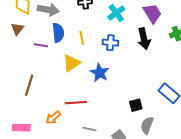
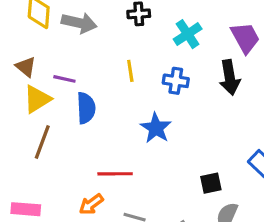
brown triangle: (17, 29) -> (26, 67), moved, turned -32
blue semicircle: (58, 33) -> (86, 108), moved
yellow triangle: (71, 63) -> (37, 99), moved
orange arrow: (53, 118) -> (91, 204), moved

